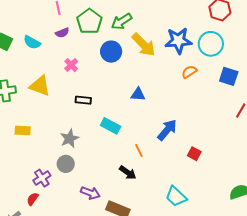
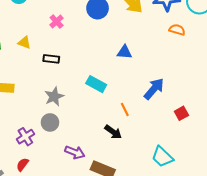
orange semicircle: (189, 72) -> (177, 30), turned 49
yellow triangle: (40, 86) -> (24, 42), size x0.6
black rectangle: (83, 100) -> (51, 59), moved
red square: (194, 154) -> (181, 113), turned 32
red semicircle: (33, 199) -> (22, 165), moved

